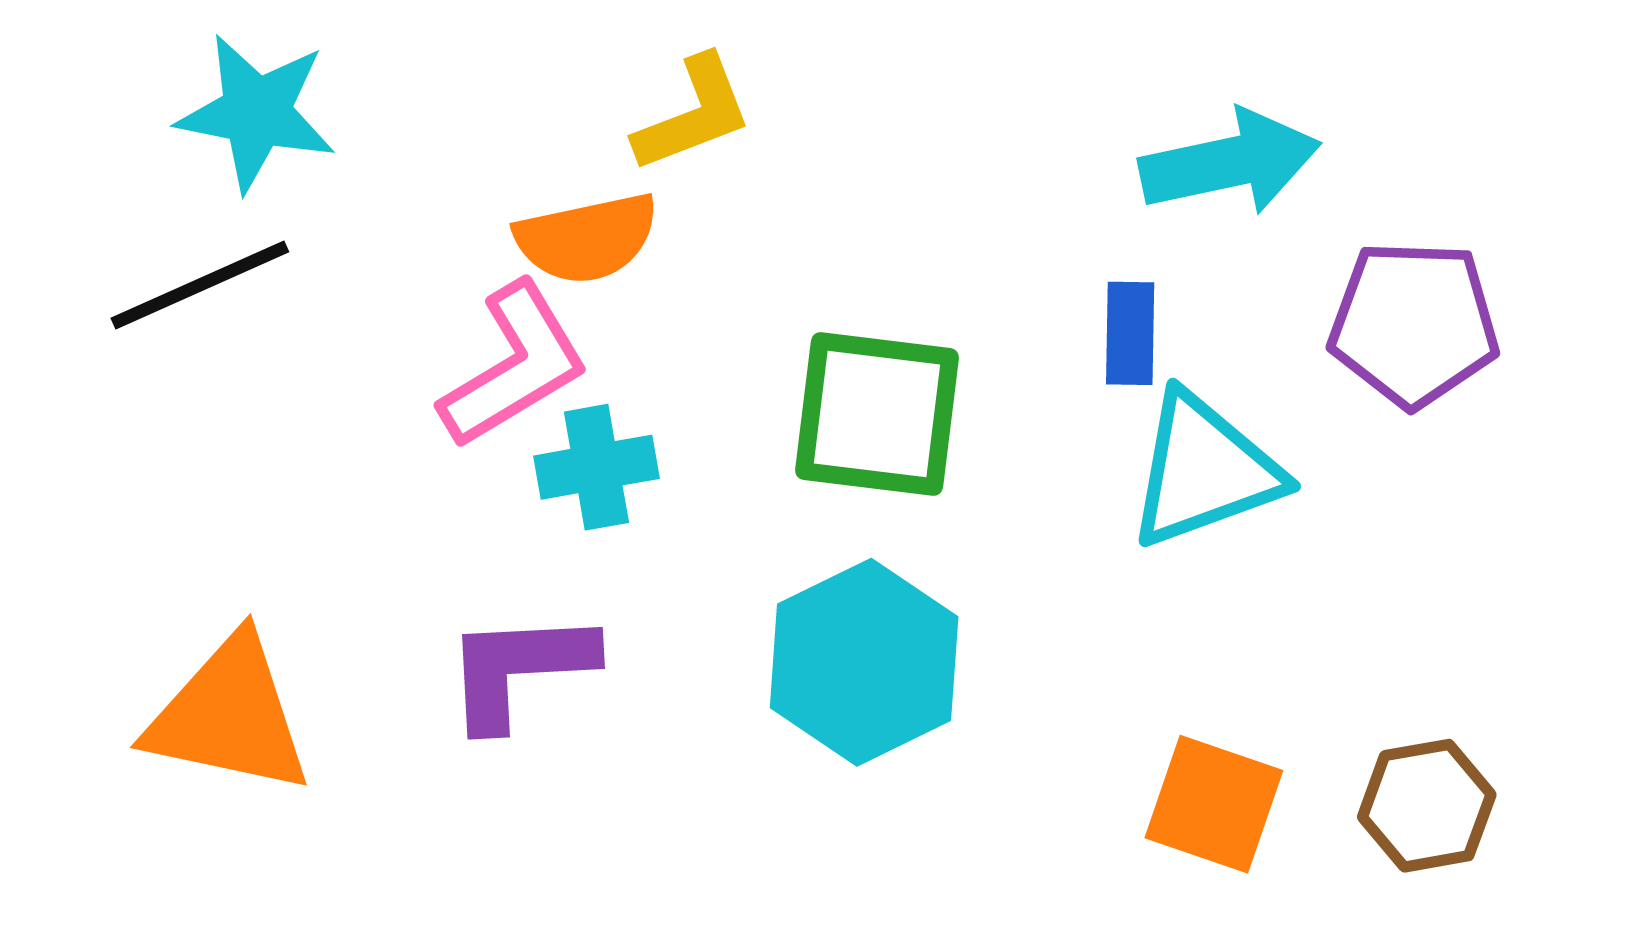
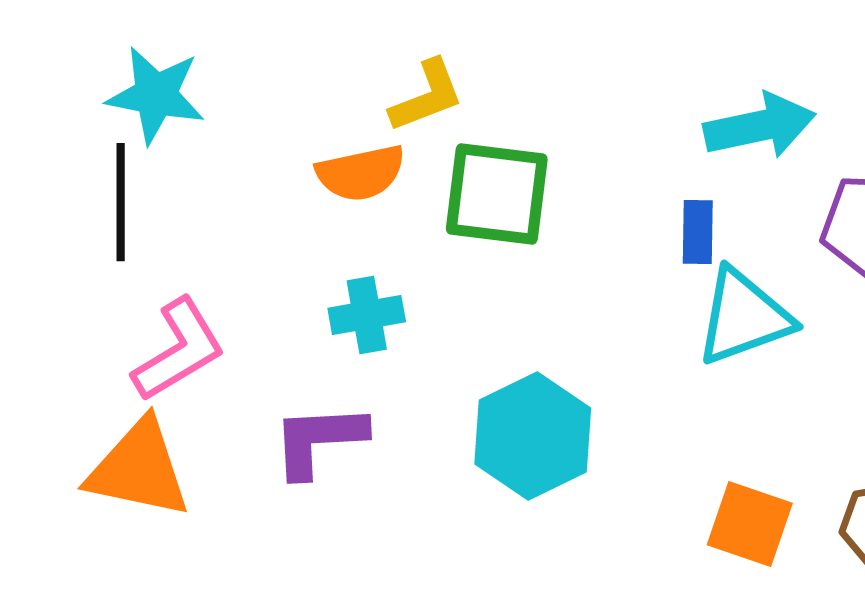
black line: (200, 285) -> (121, 202), turned -66
pink L-shape: (514, 366) -> (179, 350), moved
green square: (877, 414) -> (497, 194), moved

